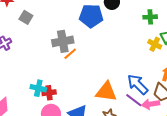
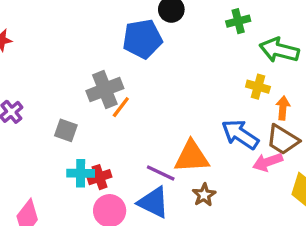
gray square: (26, 17) -> (66, 130), moved
yellow cross: (155, 44) -> (258, 87), moved
purple line: (134, 100) -> (161, 173), moved

